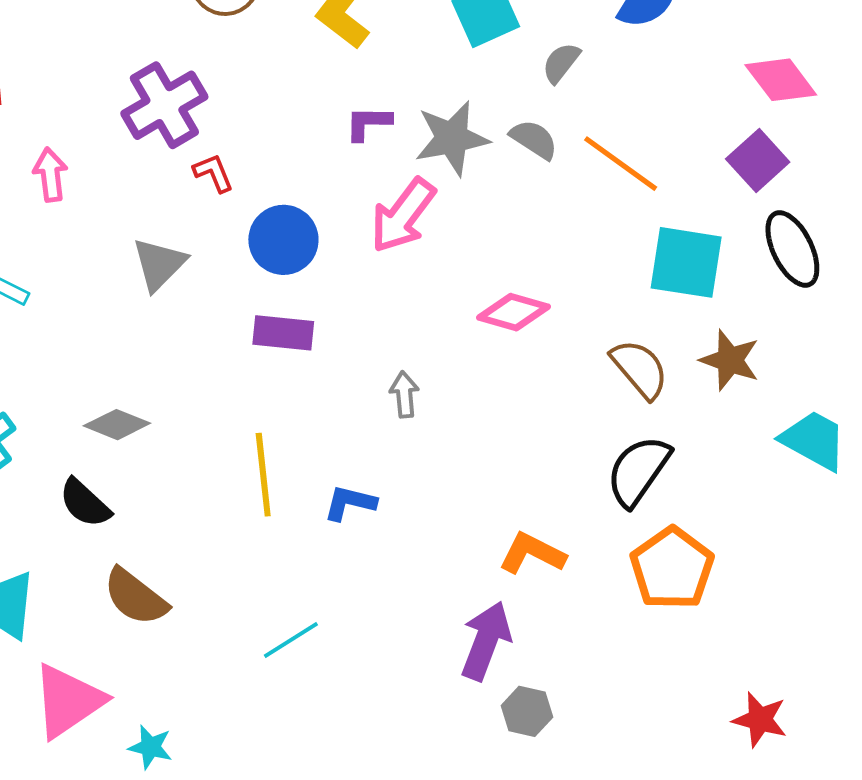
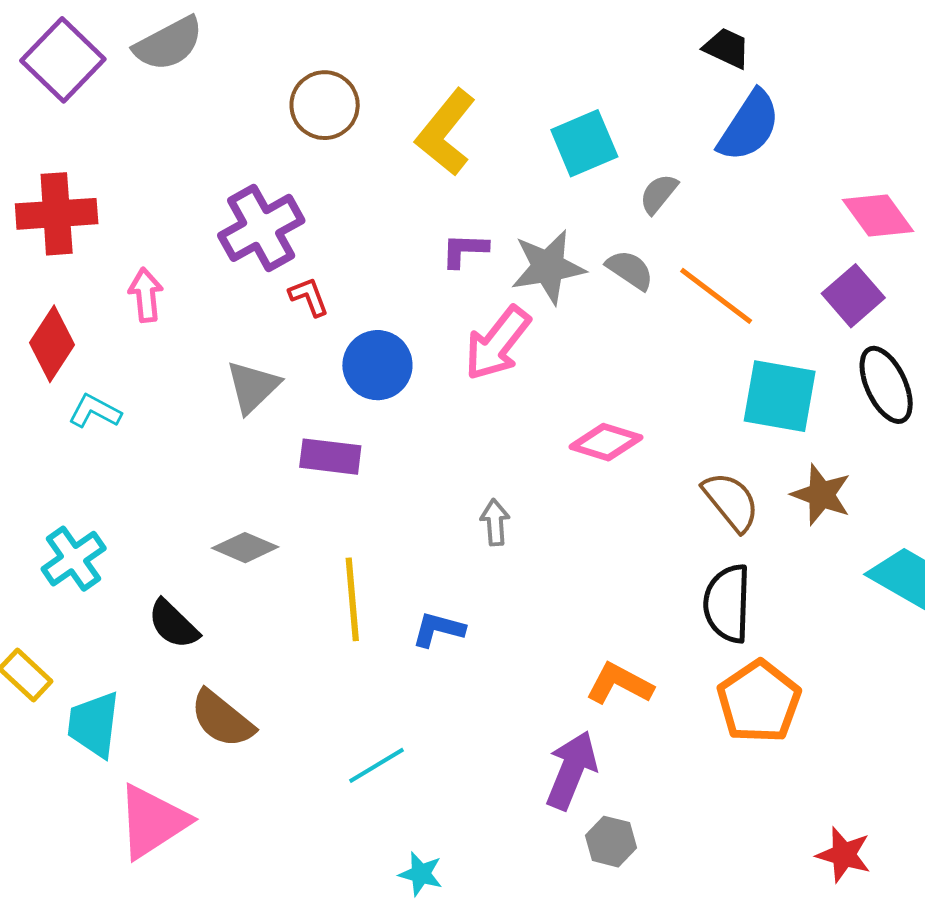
purple rectangle: (283, 333) -> (330, 457), moved
gray diamond: (117, 425) -> (245, 548), moved
black semicircle: (638, 471) -> (727, 603), turned -34
cyan star: (150, 747) -> (421, 874), moved

